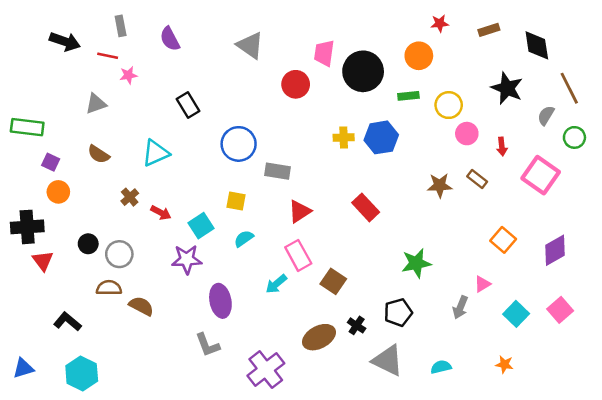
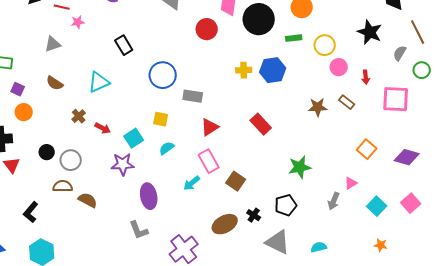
pink square: (541, 175) -> (396, 99), turned -32
purple diamond: (555, 250) -> (407, 157), turned 45
black L-shape: (67, 322) -> (31, 212), turned -90
orange star: (504, 364) -> (381, 245), moved

